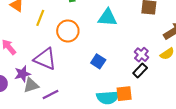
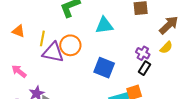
purple triangle: (45, 59) -> (53, 52), moved
blue square: (98, 61) -> (104, 68), size x1.5

